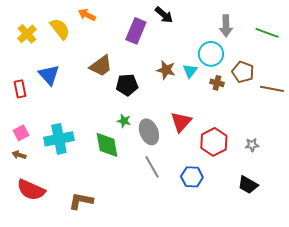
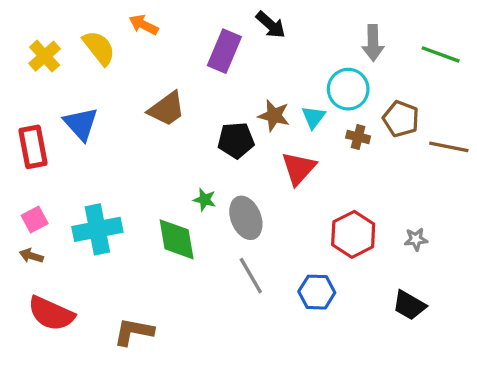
black pentagon: (127, 85) -> (236, 140), moved
red rectangle: (20, 89) -> (33, 147), size x1.4
red triangle: (181, 122) -> (299, 168), moved

